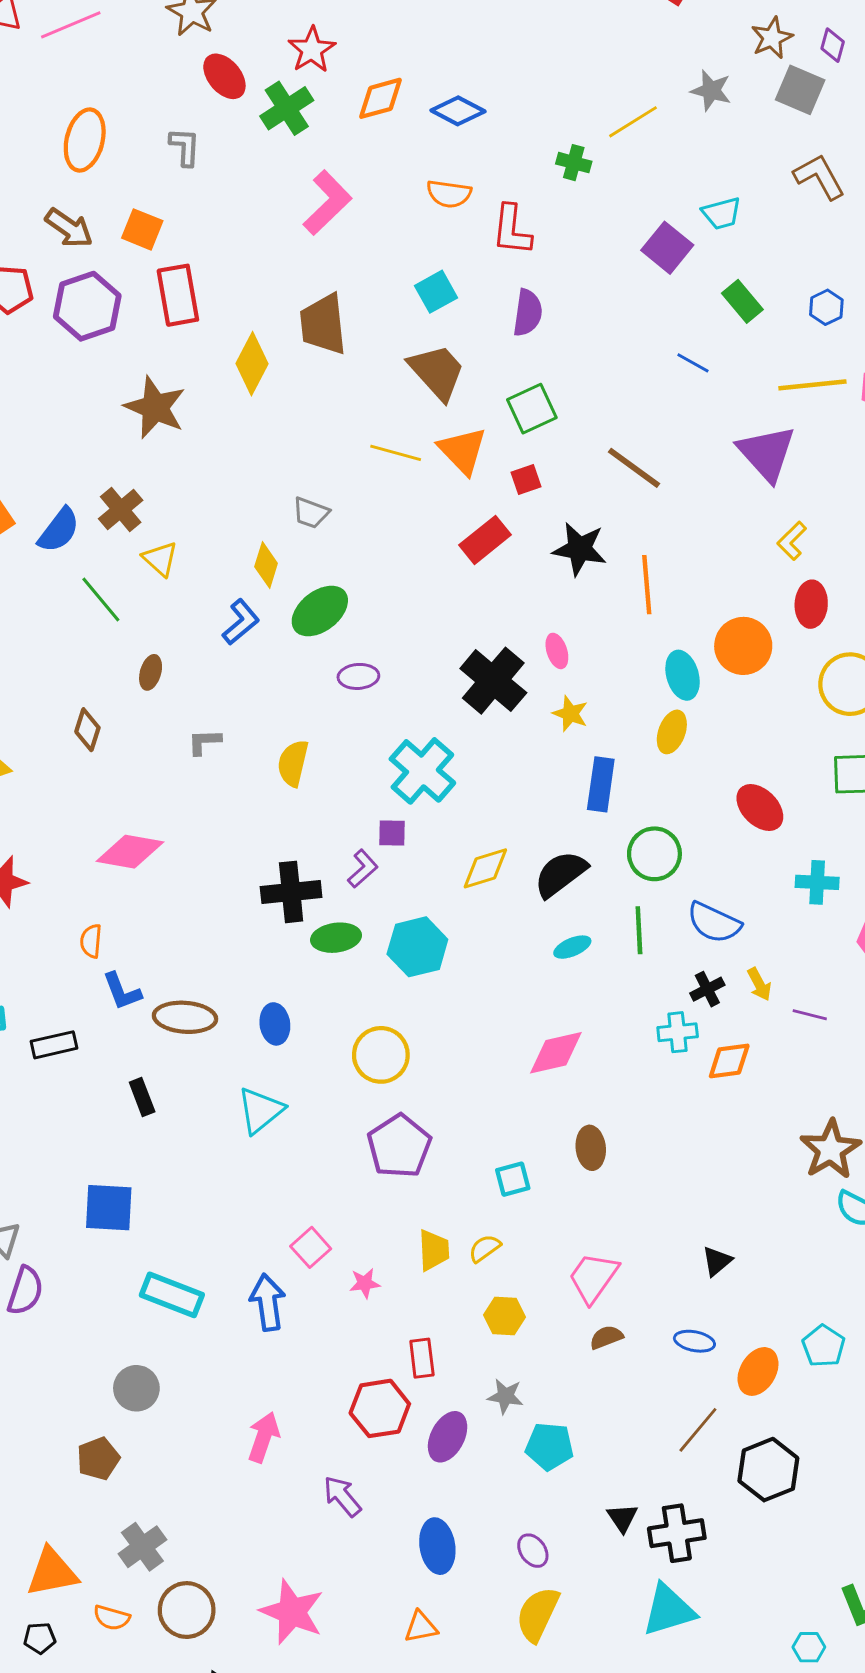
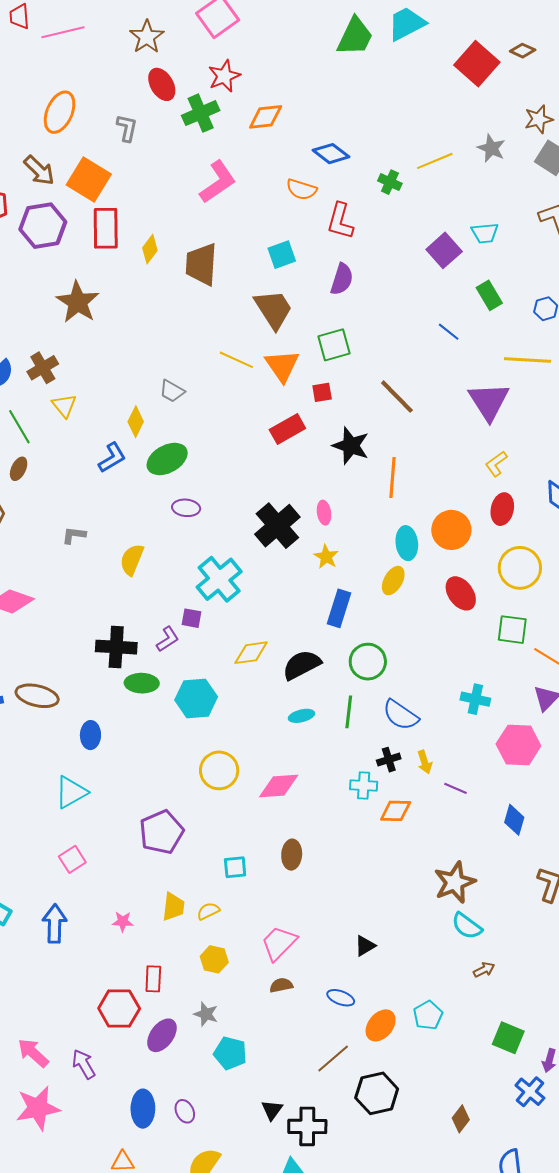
blue diamond: (458, 111) -> (331, 154), moved
orange square: (142, 229) -> (89, 179), size x1.5
yellow diamond: (252, 364) -> (150, 249), moved, size x0.7
brown ellipse: (151, 672) -> (19, 469), moved
red ellipse: (760, 808) -> (461, 593), moved
brown ellipse: (185, 1017) -> (37, 696), moved
yellow circle: (381, 1055) -> (219, 770), moved
pink square: (311, 1247) -> (72, 859), moved
pink arrow: (264, 1437) -> (33, 1053), moved, turned -76
purple ellipse: (533, 1551) -> (185, 1111), moved
pink star: (292, 1612) -> (38, 1108), moved, turned 30

